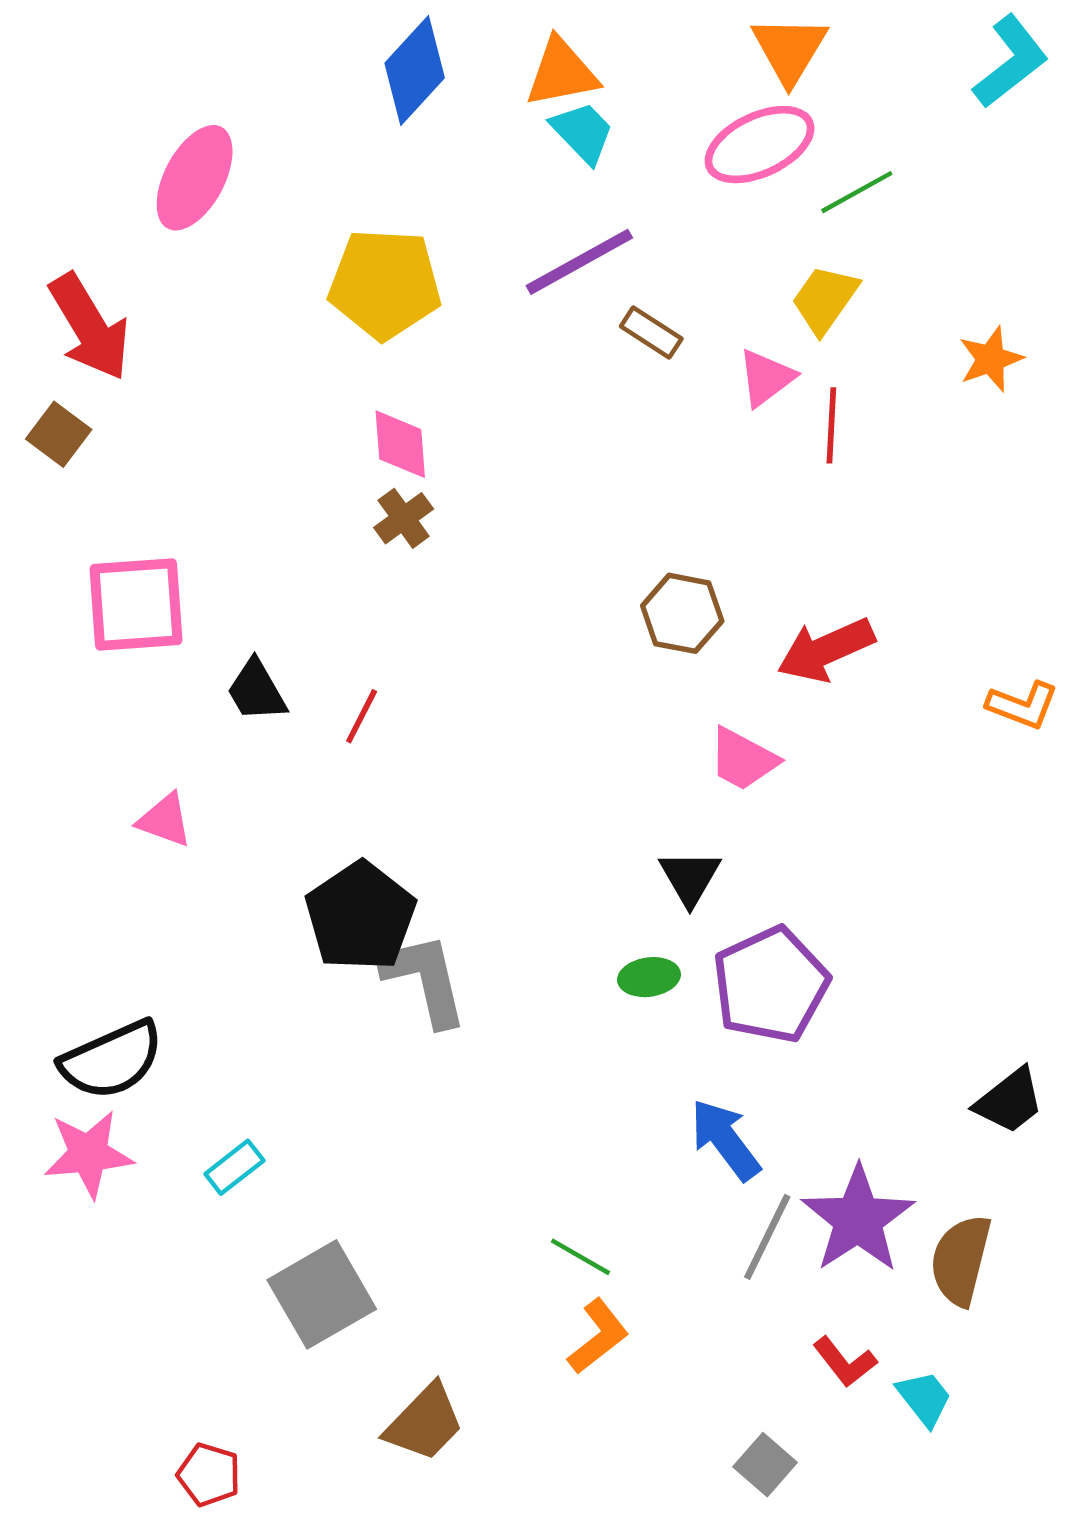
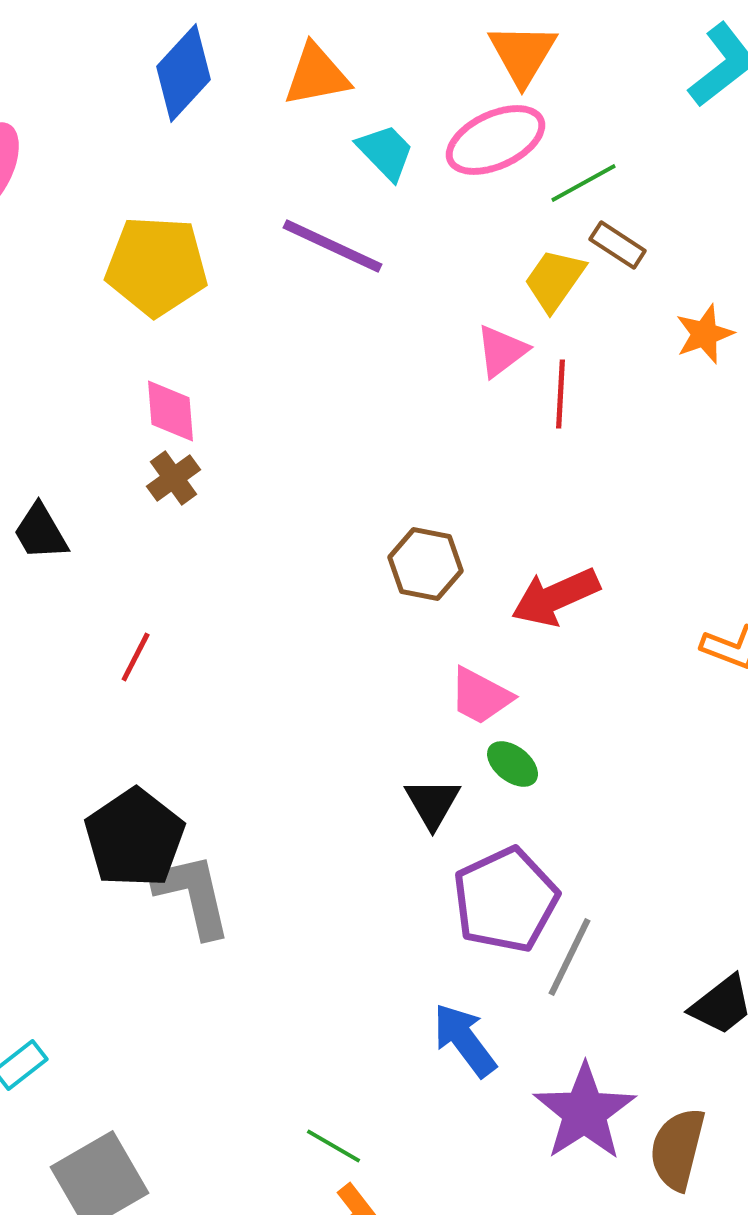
cyan trapezoid: (583, 132) -> (386, 152), moved
purple line: (579, 262) -> (333, 246), turned 54
brown rectangle: (651, 333) -> (618, 245), moved
black trapezoid: (256, 691) -> (41, 532), moved
green ellipse: (649, 977) -> (513, 764), moved, turned 46
gray line: (767, 1237) -> (570, 957), moved

